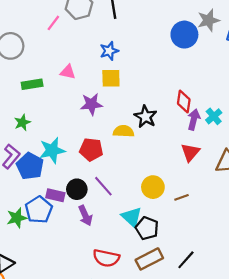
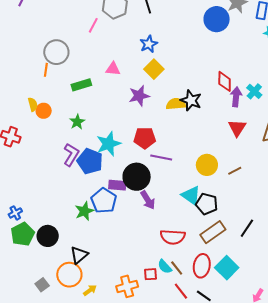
yellow square: (111, 78) -> (154, 69), turned -36
yellow semicircle: (124, 131) -> (176, 104), moved
purple line: (103, 186) -> (161, 157), moved, turned -30
black circle: (77, 189) -> (137, 177), size x1.4

